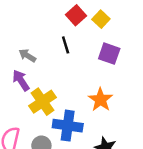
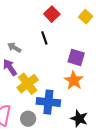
yellow square: (101, 19) -> (86, 17), moved
purple square: (109, 54) -> (76, 57), moved

